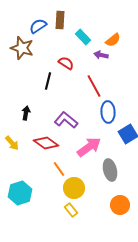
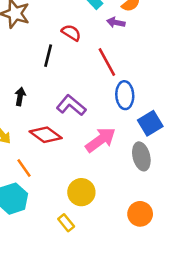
orange line: (59, 169) -> (24, 168), moved
gray ellipse: (110, 170) -> (141, 156), moved
yellow rectangle: (71, 210) -> (66, 223), moved

